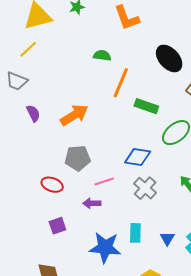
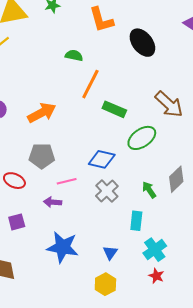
black ellipse: (169, 58) -> (142, 43), moved
cyan rectangle: (135, 233) -> (136, 221), moved
blue triangle: (167, 238) -> (110, 253), moved

